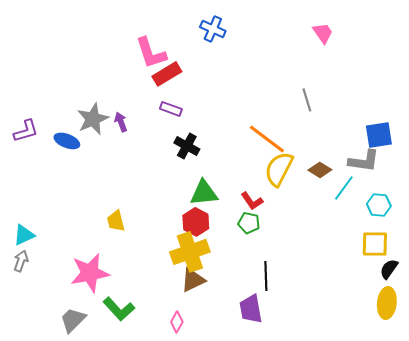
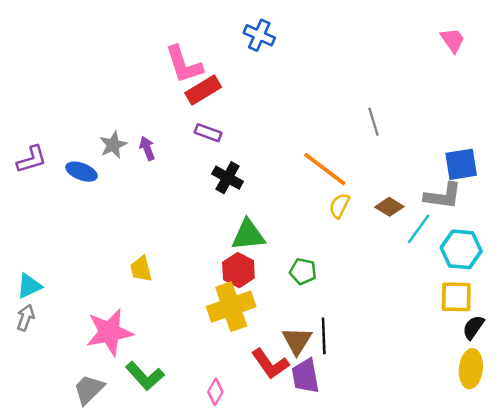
pink trapezoid: (323, 33) -> (453, 40), moved
gray star: (93, 119) -> (113, 145), size x0.7
yellow semicircle: (279, 169) -> (339, 206), size x0.6
red L-shape: (252, 201) -> (270, 364), moved, size x1.4
cyan hexagon: (379, 205) -> (461, 249), size x1.4
brown triangle: (193, 280) -> (297, 341), moved, turned -32

